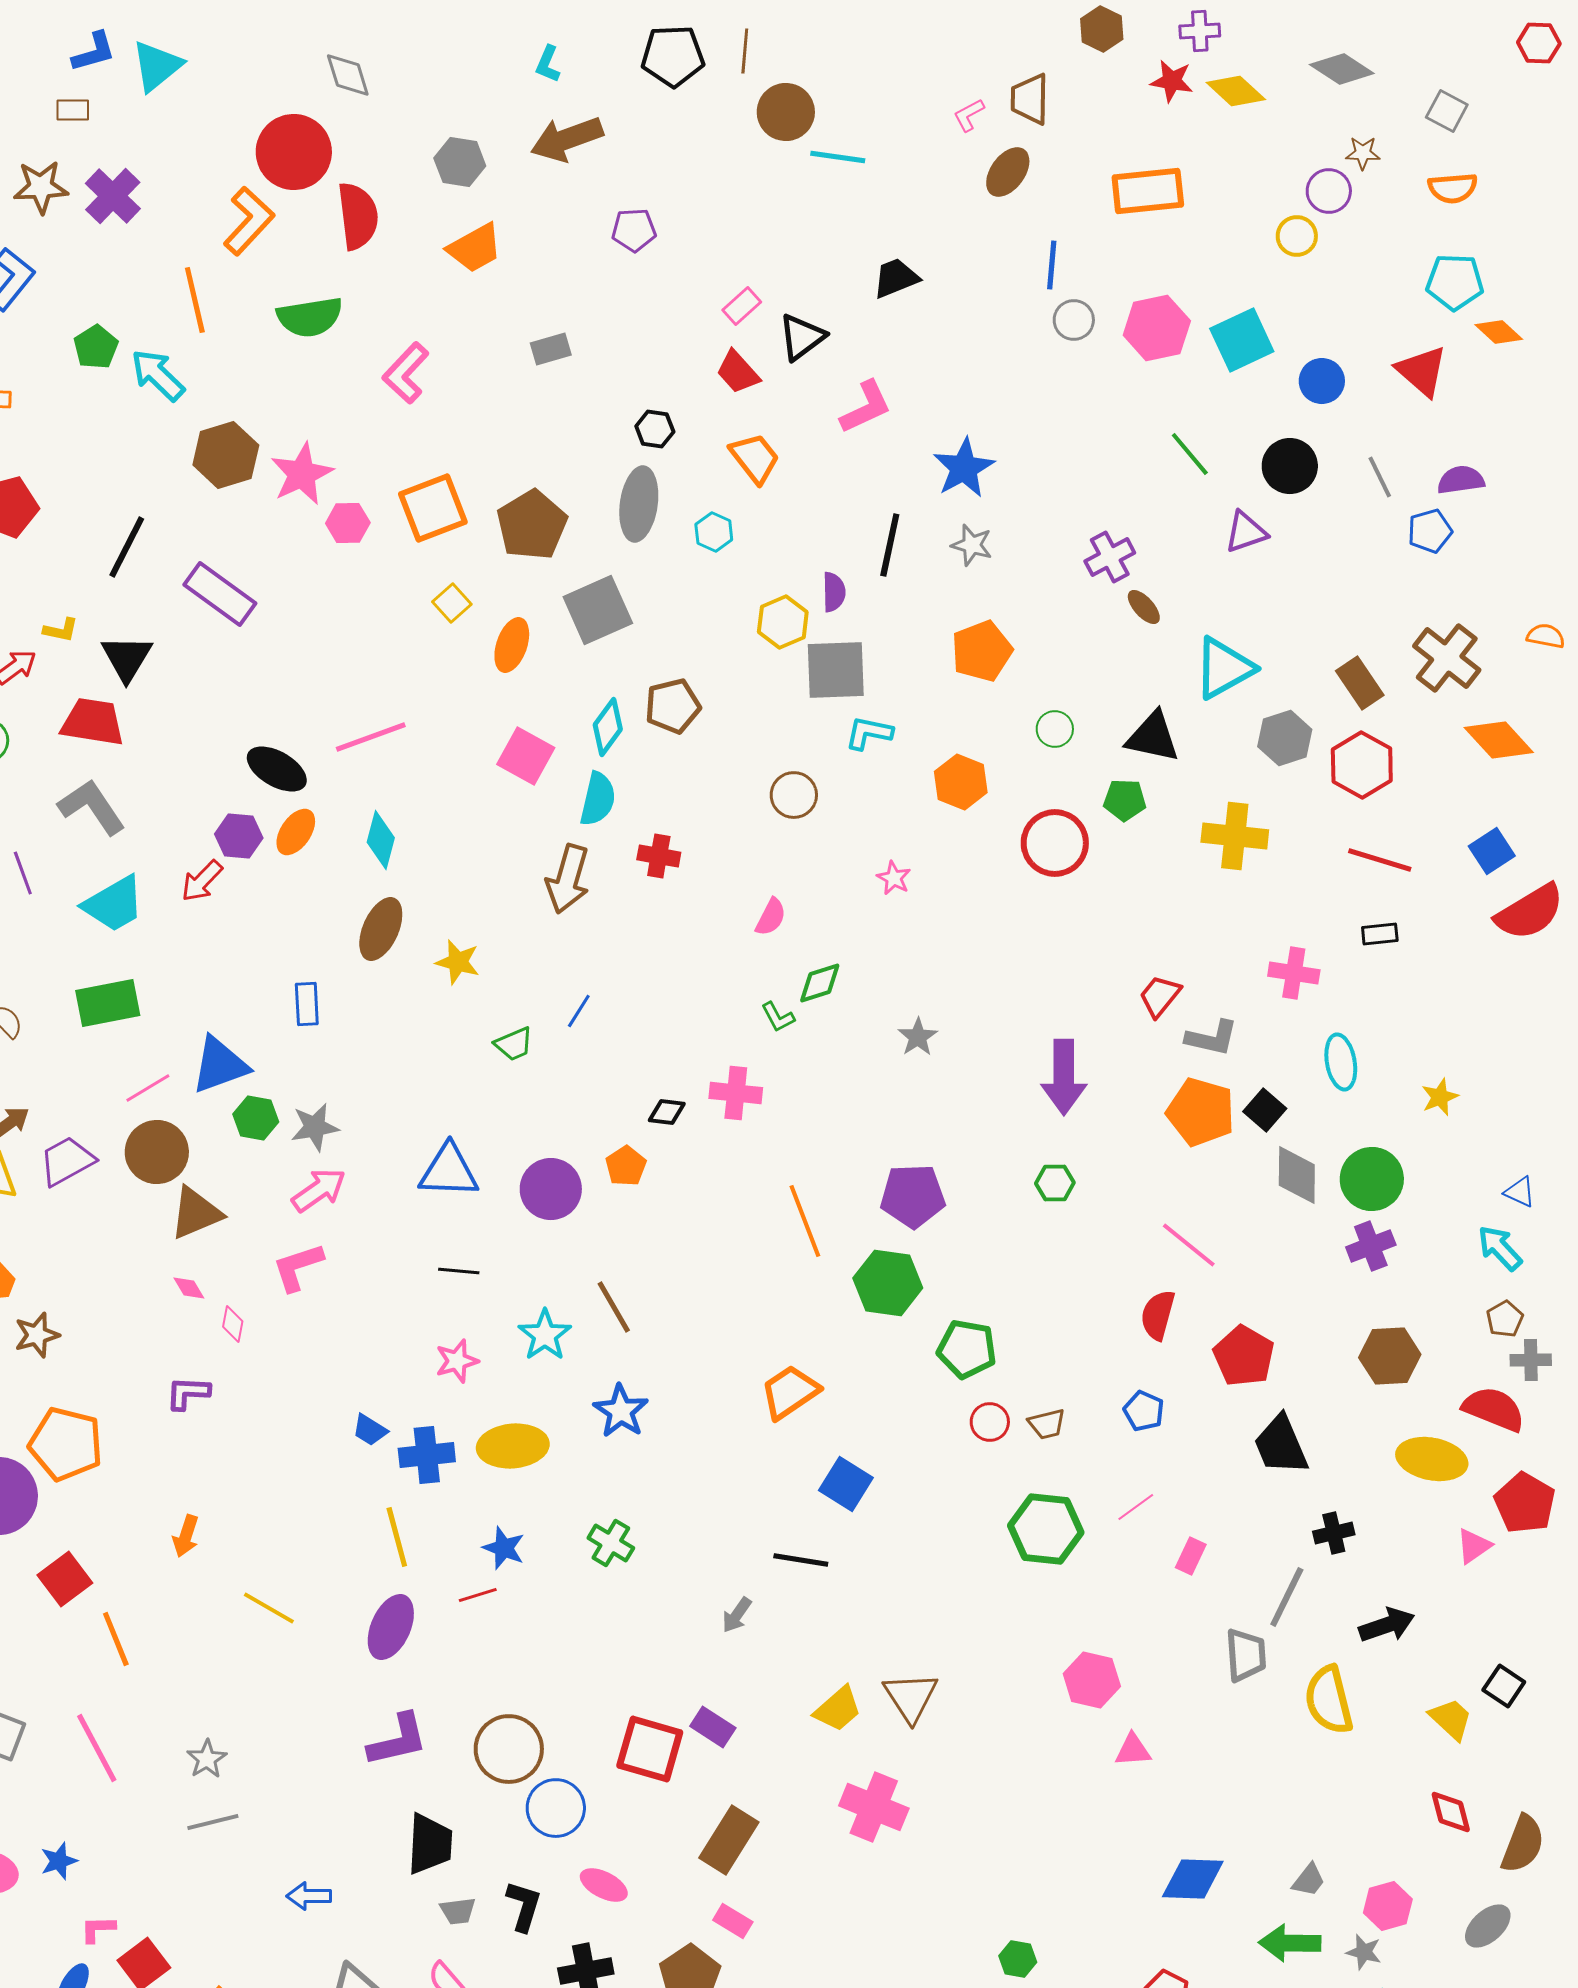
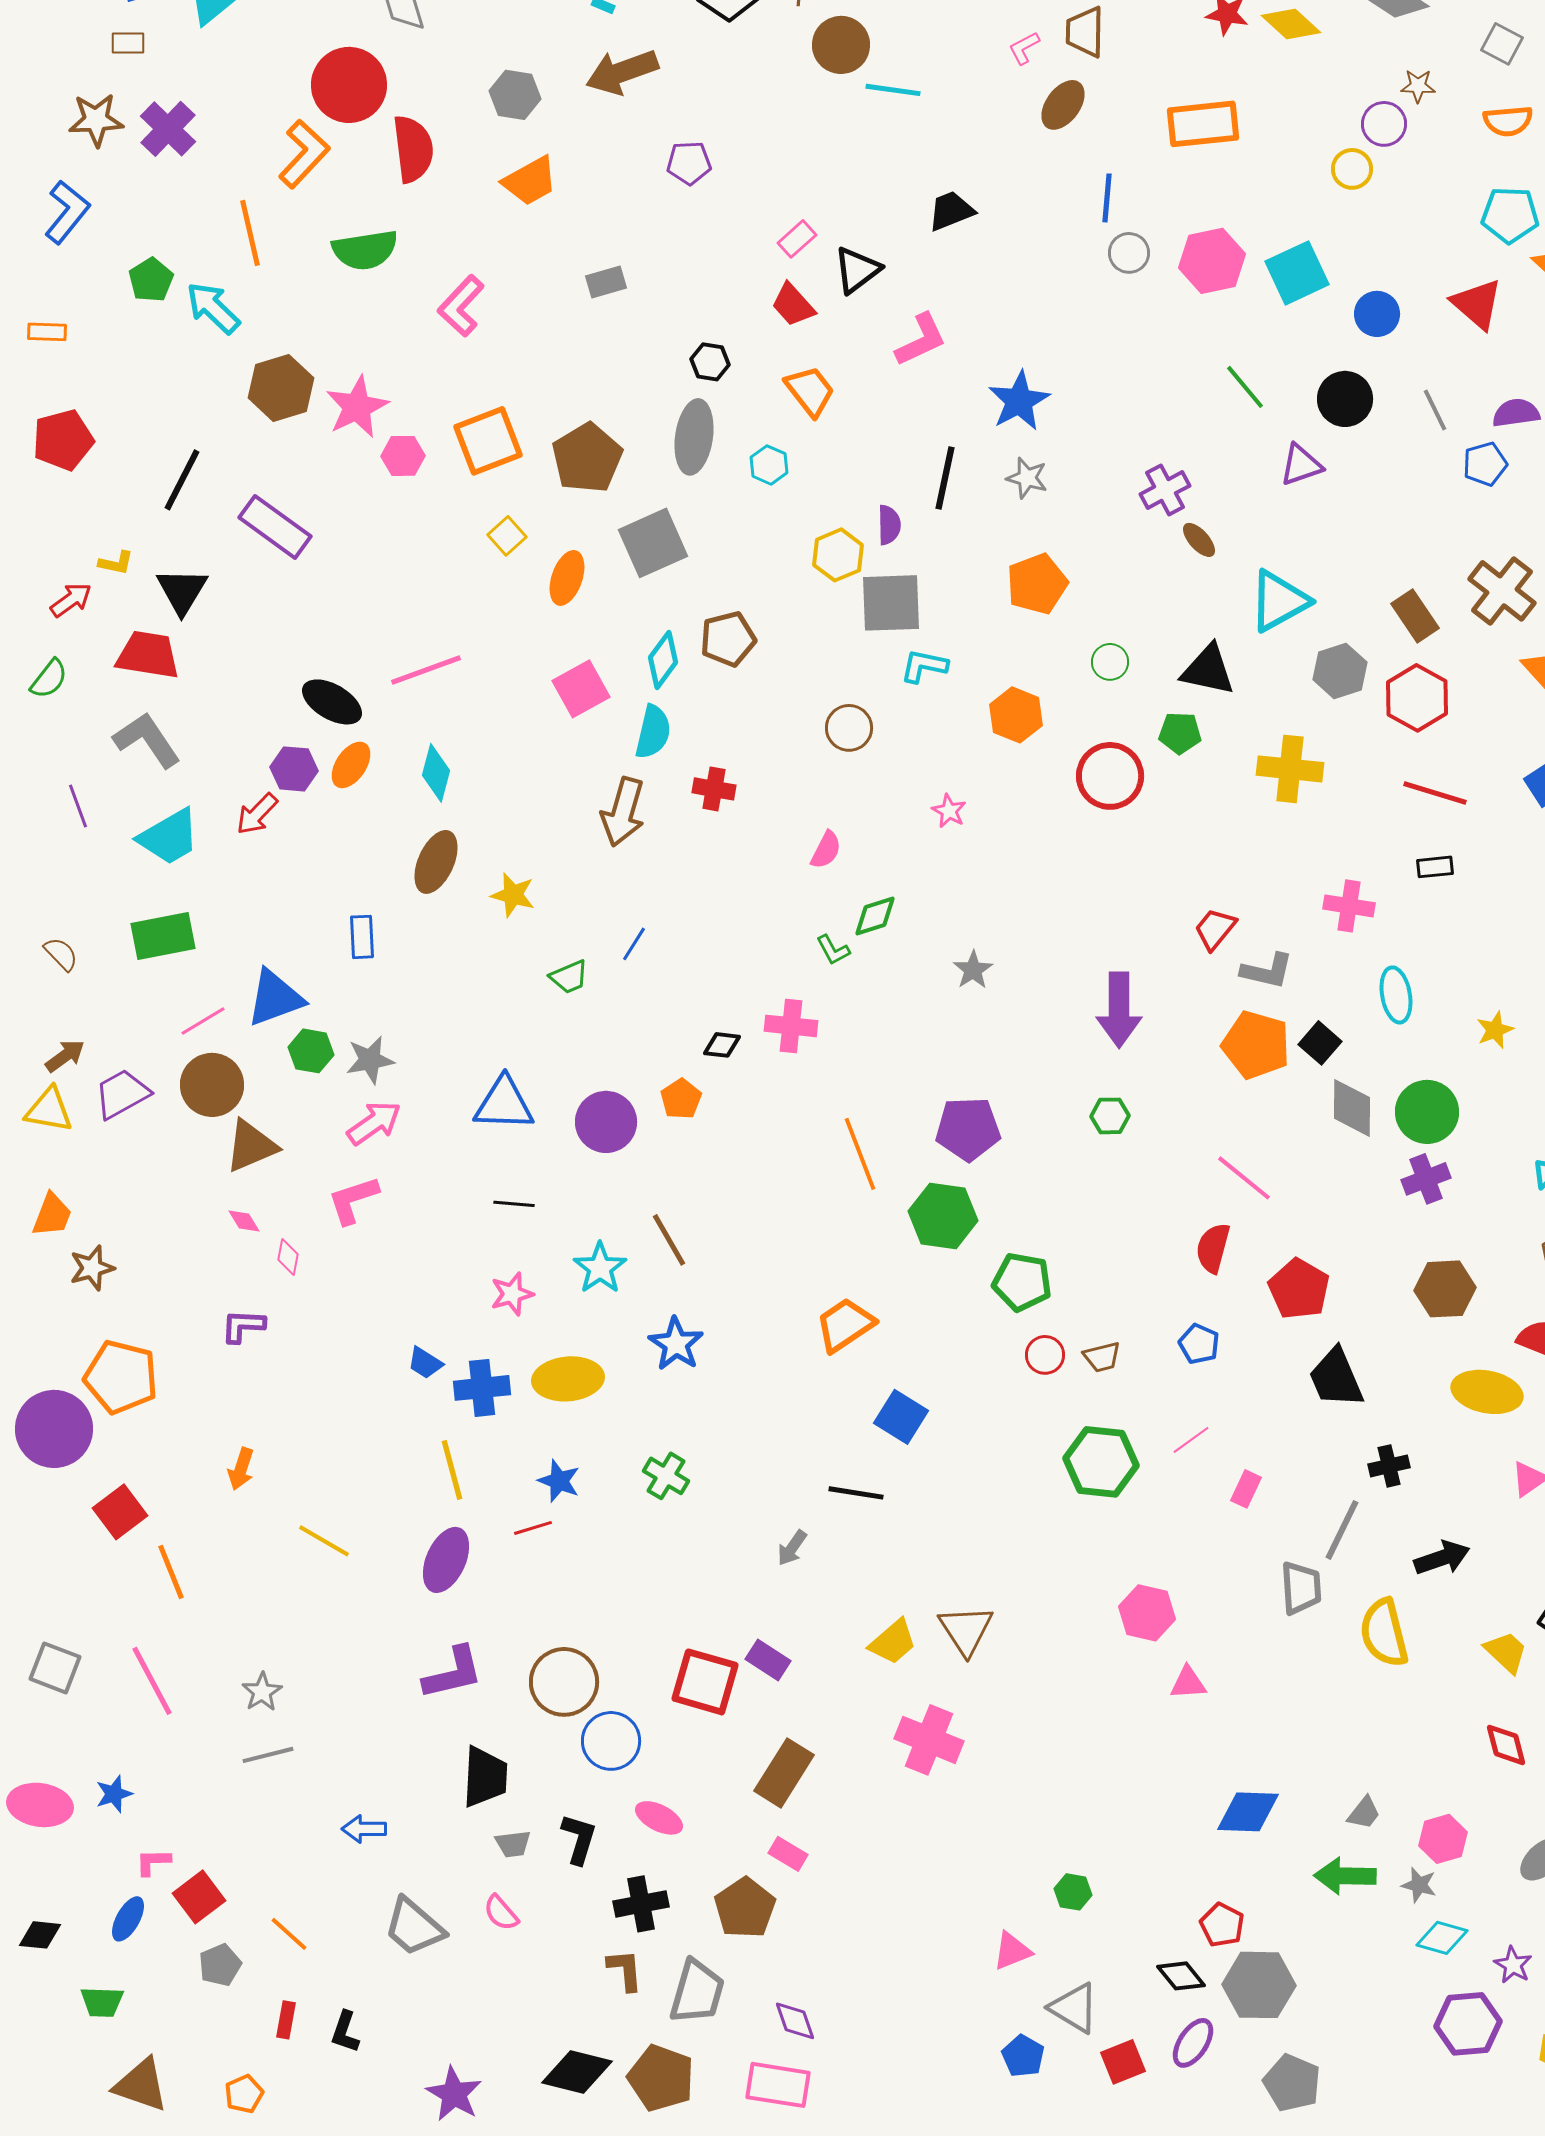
pink square: (526, 756) -> (581, 689), turned 32

